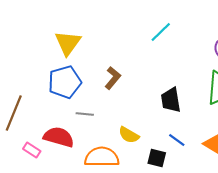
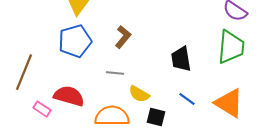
gray line: (85, 114) -> (115, 73), moved
black square: (157, 158) -> (156, 117), moved

